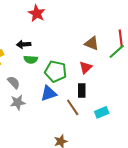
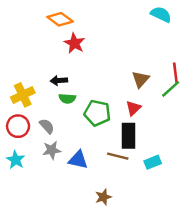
brown triangle: (92, 43) -> (141, 79), turned 49
black rectangle: (82, 90) -> (129, 136), size x1.5
blue triangle: (49, 93) -> (78, 160), moved, turned 30
brown line: (73, 107) -> (118, 156), turned -42

